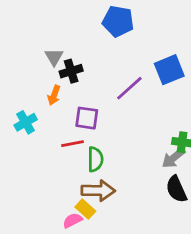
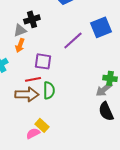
gray triangle: (54, 57) -> (20, 30), moved, turned 40
black cross: (71, 71) -> (32, 19), moved
brown arrow: (98, 191) -> (27, 94), moved

